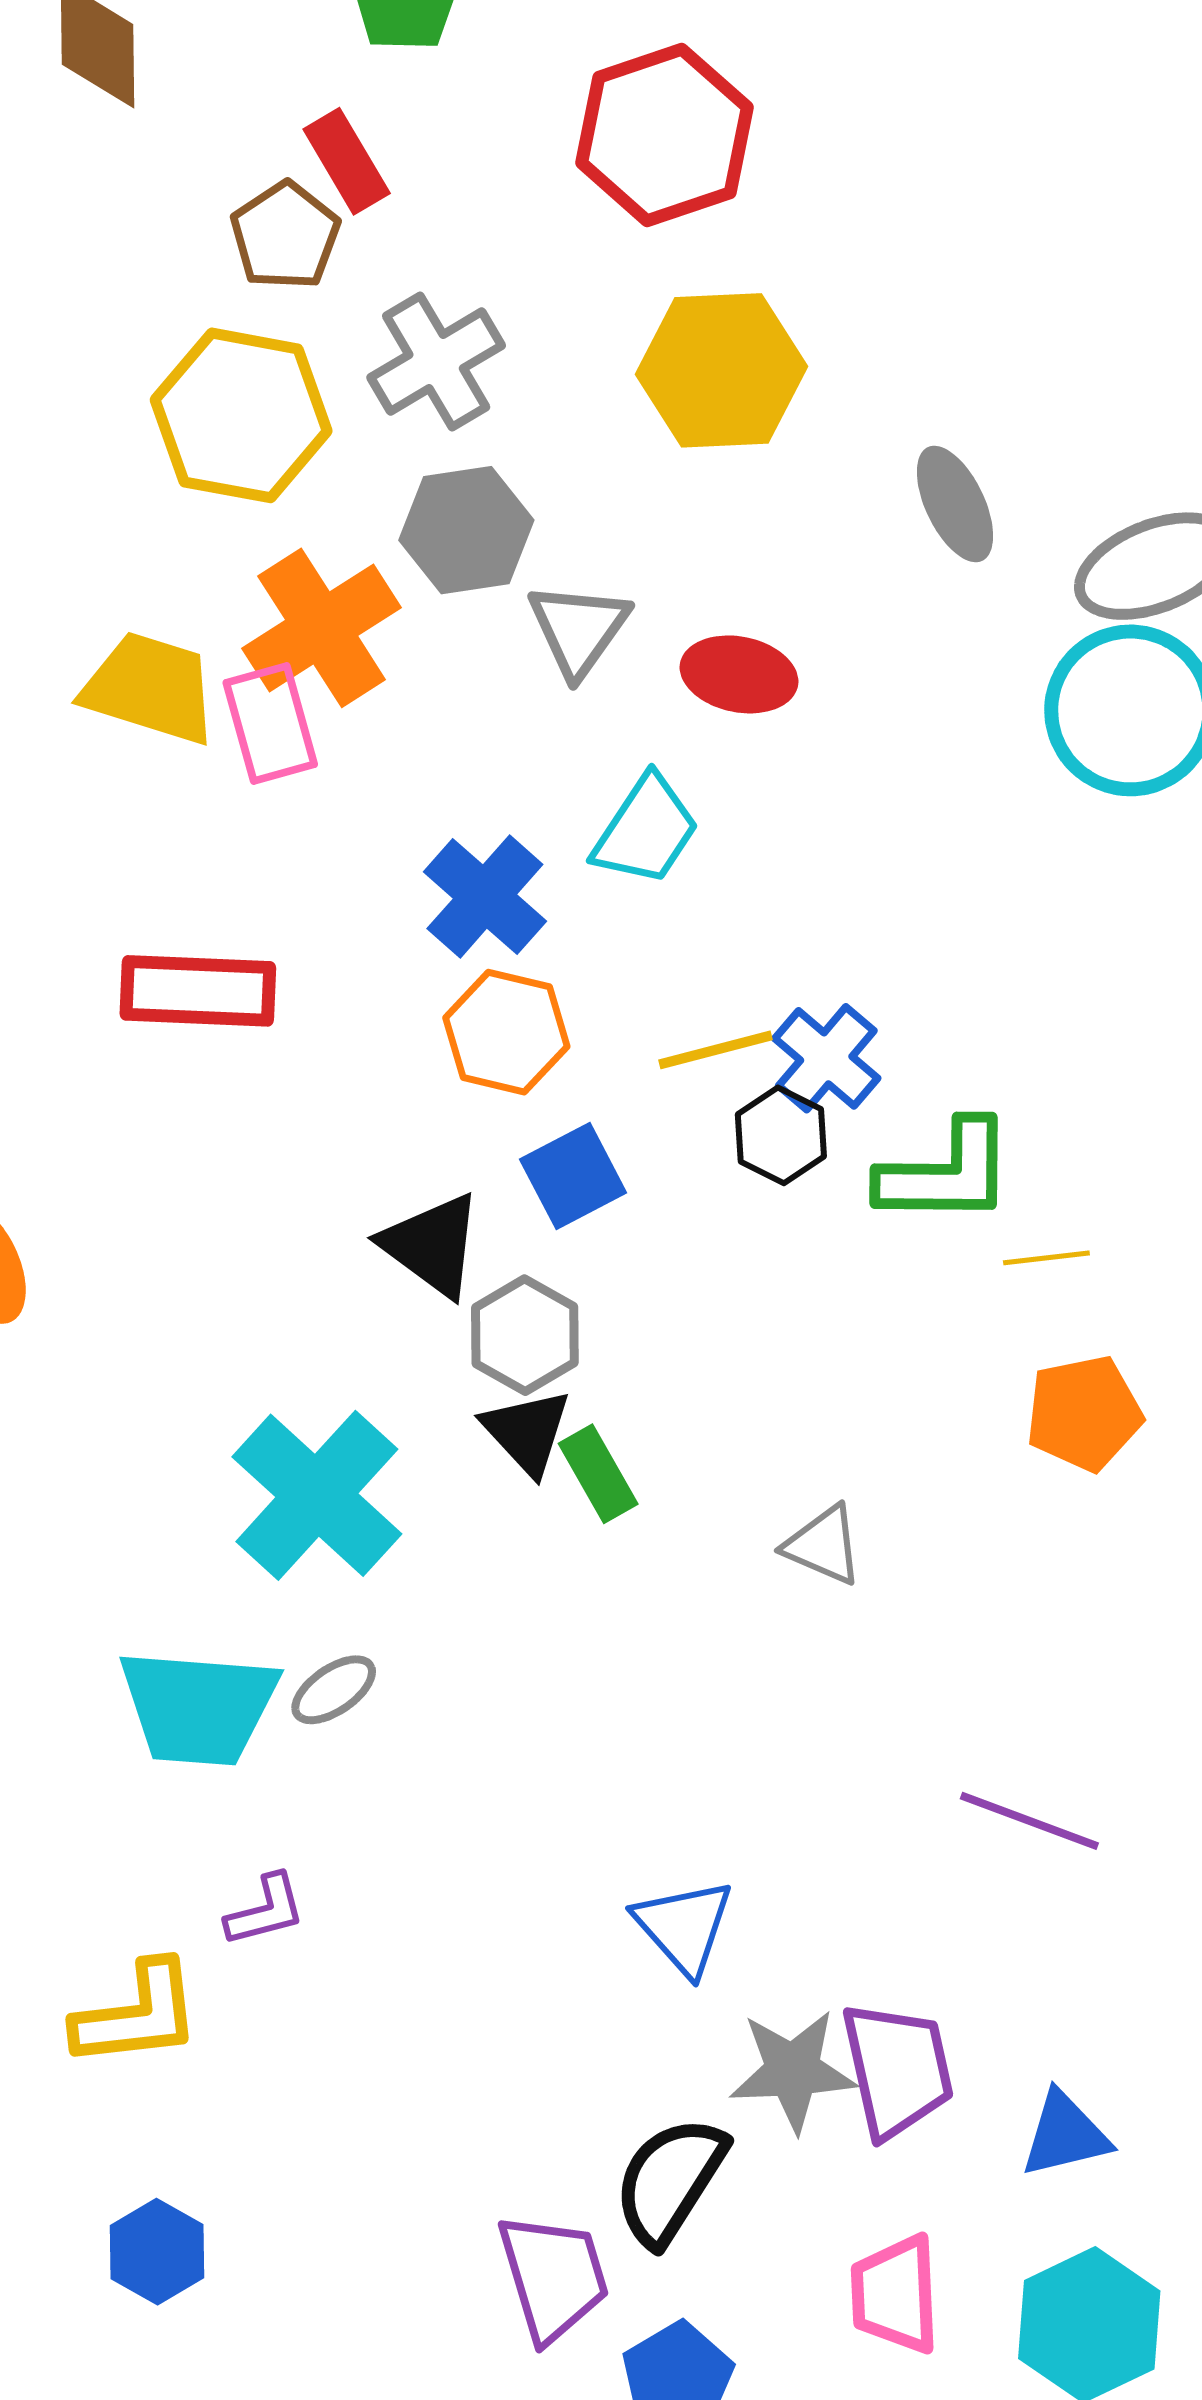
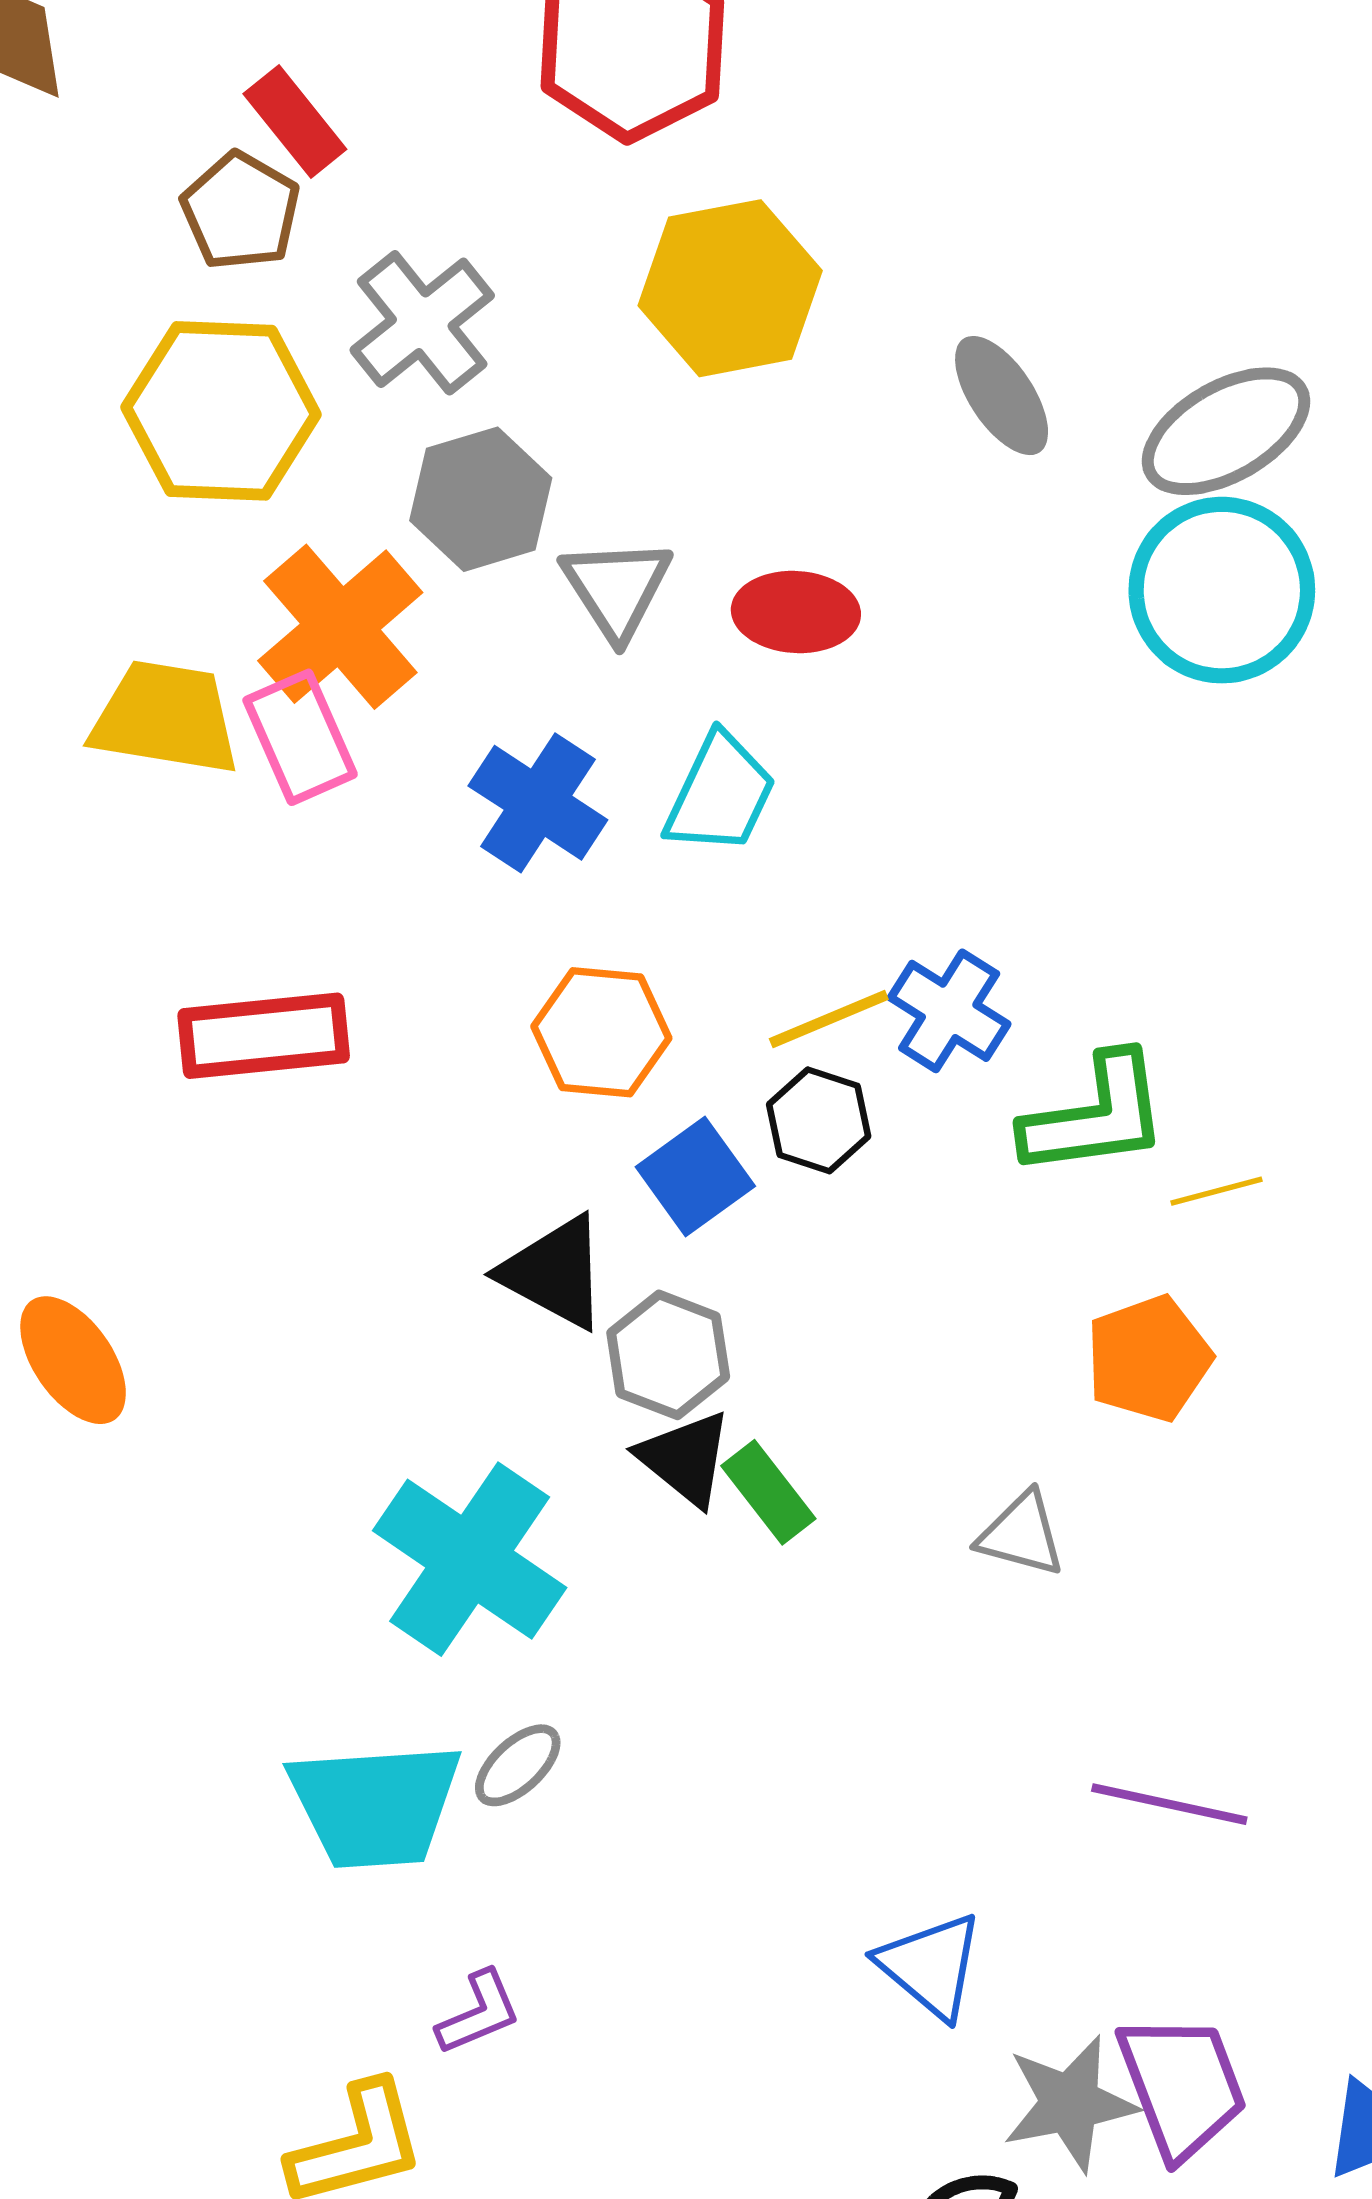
blue cross: (485, 897) -> (538, 803), moved
black hexagon: (781, 1135) -> (819, 1120), moved
orange pentagon: (1084, 1413) -> (1149, 1359), moved
purple line: (1029, 1821) -> (1169, 1804), moved

